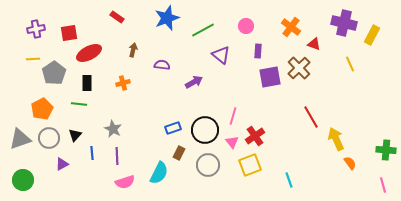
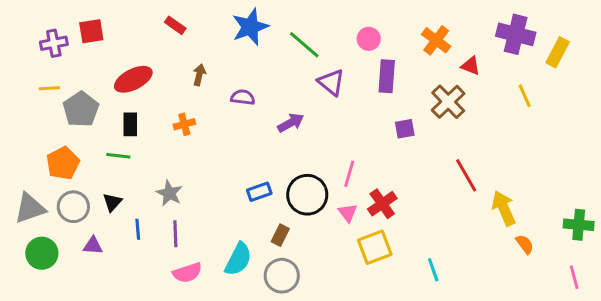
green line: (203, 30) -> (304, 45), turned 70
red square: (69, 33) -> (91, 31), moved
purple rectangle: (258, 51) -> (387, 76), size x1.5
purple square: (270, 77) -> (405, 129), moved, size x0.6
brown rectangle: (179, 153) -> (280, 235), moved
purple triangle: (62, 164) -> (93, 246), turned 32
gray circle: (208, 165) -> (282, 276), moved
green circle: (23, 180) -> (42, 253), moved

